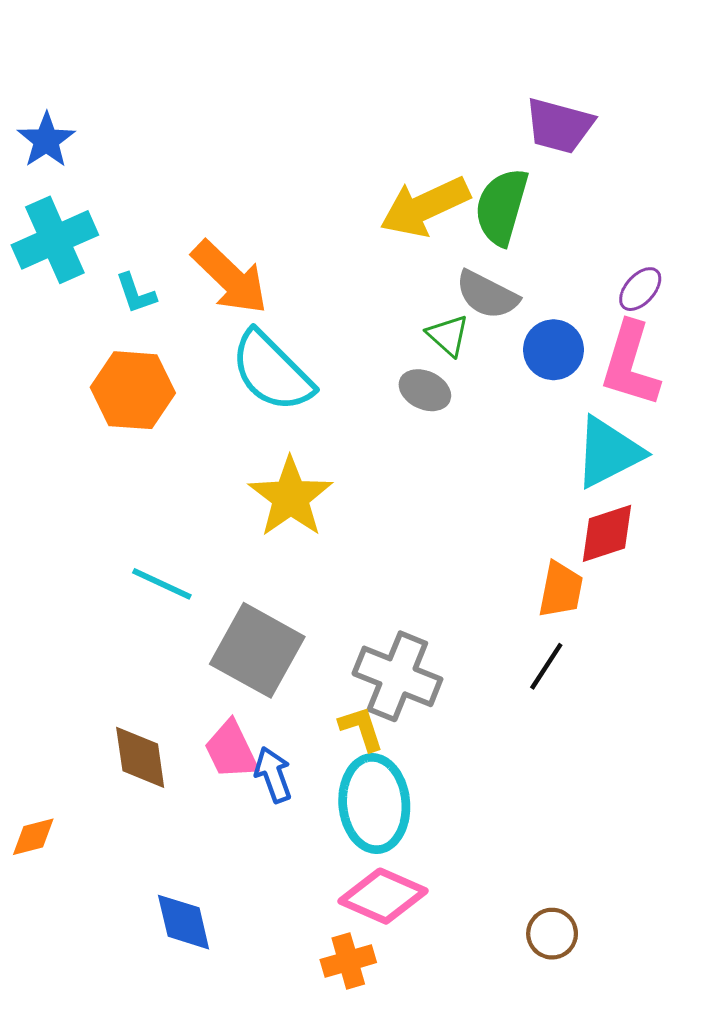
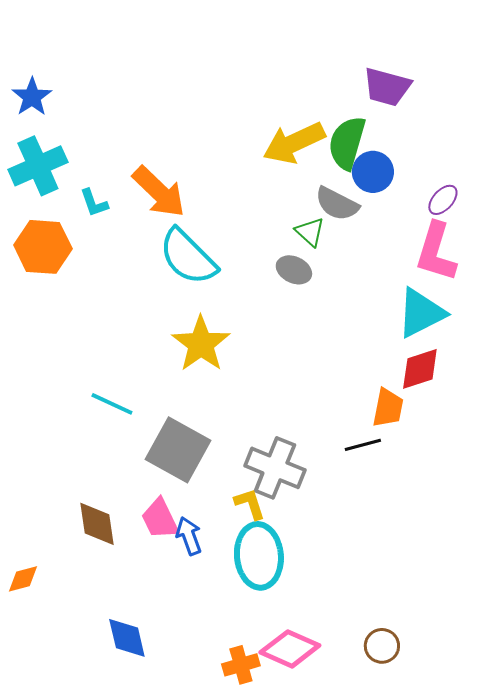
blue circle: (554, 350) -> (373, 172), moved
orange hexagon: (133, 390) -> (43, 247), moved
black line: (546, 666) -> (363, 445), moved, turned 42
pink diamond: (383, 896) -> (290, 649), moved

